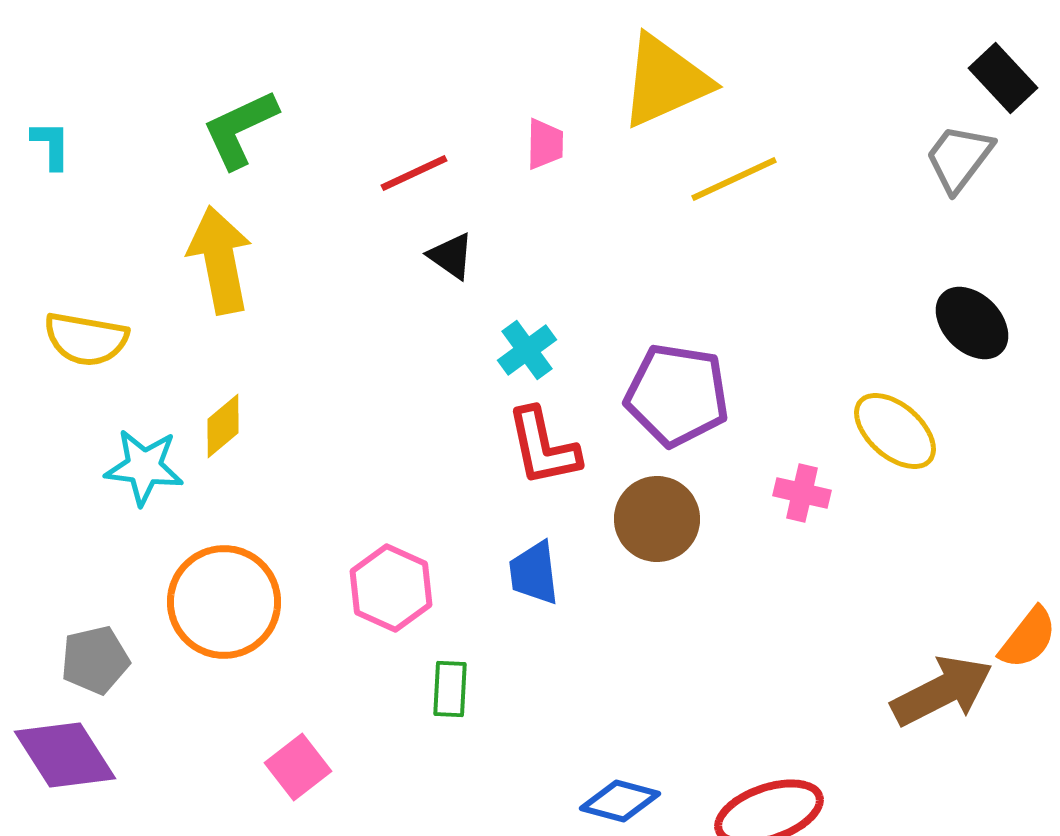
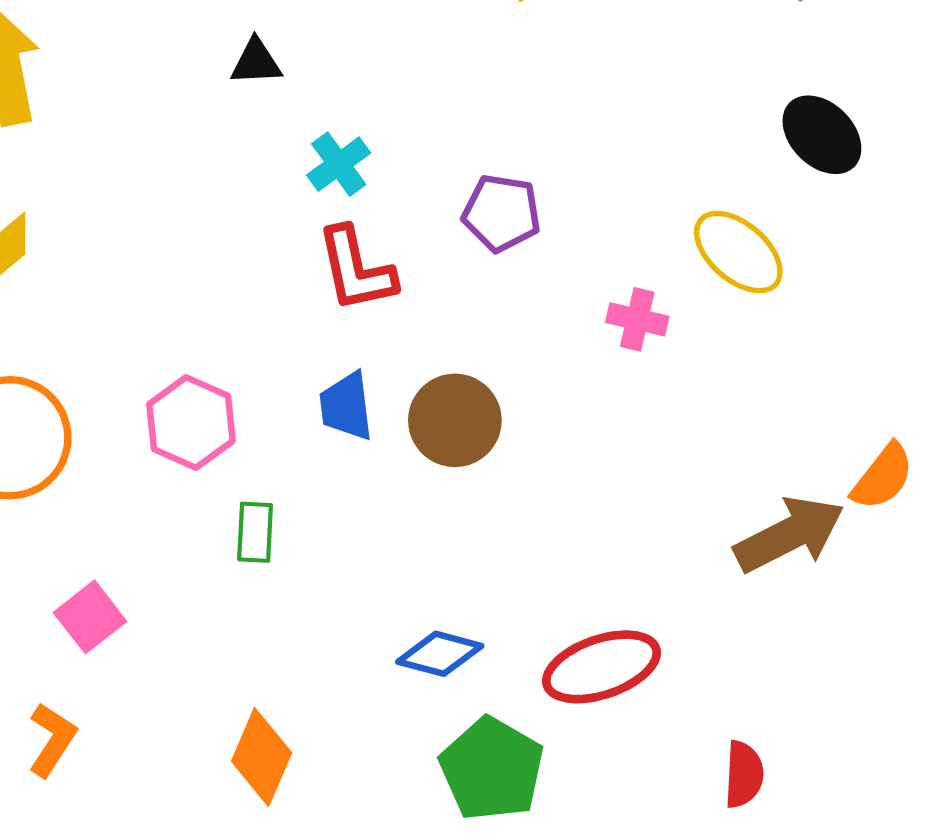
black triangle: (451, 256) -> (256, 62), turned -38
purple pentagon: (677, 395) -> (502, 213), size x0.7
brown circle: (657, 519) -> (455, 420), moved

